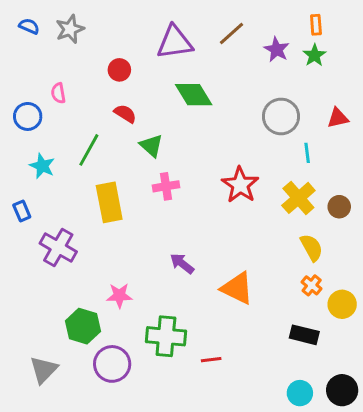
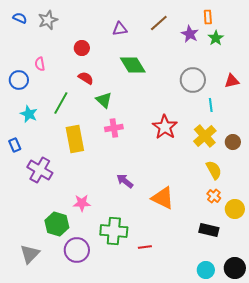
orange rectangle: (316, 25) -> (208, 17), moved
purple triangle: (175, 42) -> (120, 29), size x0.6

